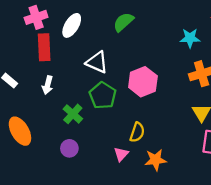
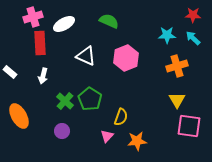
green semicircle: (123, 22) -> (109, 21), turned 66
white ellipse: (72, 25) -> (64, 24), turned 30
pink hexagon: (143, 82) -> (126, 58), moved
green pentagon: (103, 95) -> (90, 99), moved

